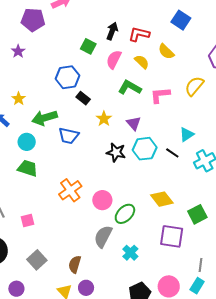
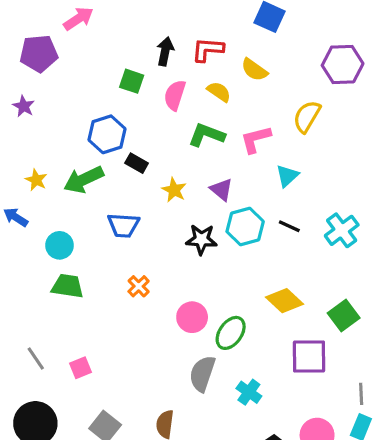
green arrow: (45, 118) -> (84, 180), moved
cyan triangle: (187, 134) -> (287, 176), moved
orange cross: (70, 190) -> (139, 286), moved, size x0.6

